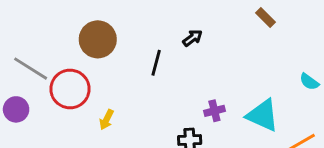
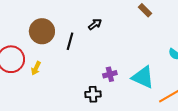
brown circle: (98, 39) -> (42, 31), moved
yellow arrow: (106, 120) -> (36, 68), moved

